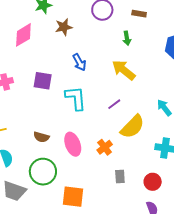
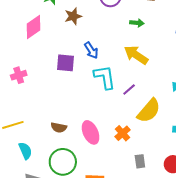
green arrow: (127, 38) -> (137, 23), turned -72
purple square: (43, 81) -> (65, 63), moved
cyan L-shape: (76, 98) -> (105, 77), moved

